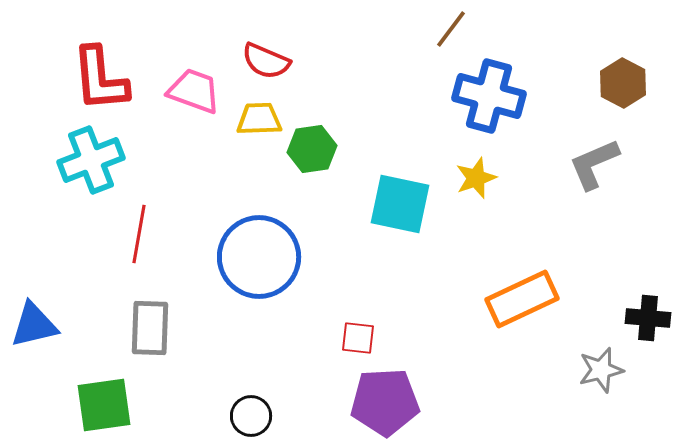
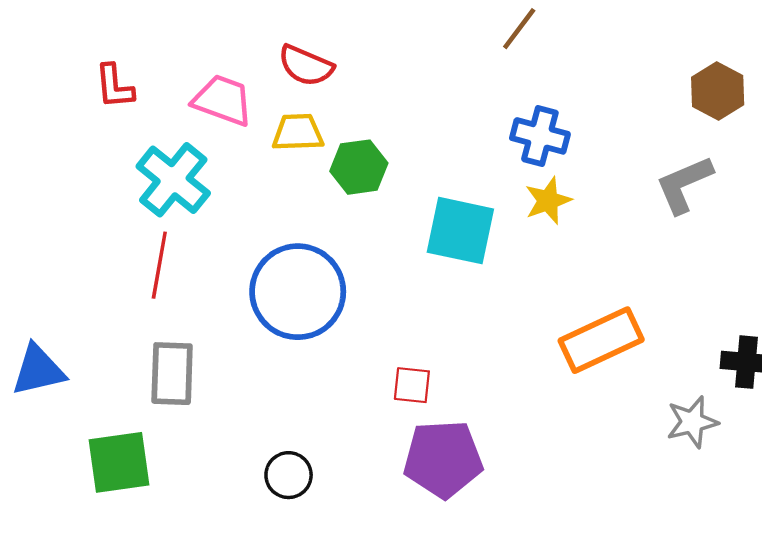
red L-shape: (100, 79) -> (114, 86), size x0.6
blue cross: (489, 96) -> (540, 136), moved, size x0.7
cyan cross: (91, 160) -> (173, 180), moved, turned -30

